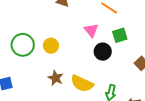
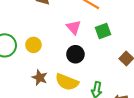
black circle: (103, 52) -> (75, 54), moved

